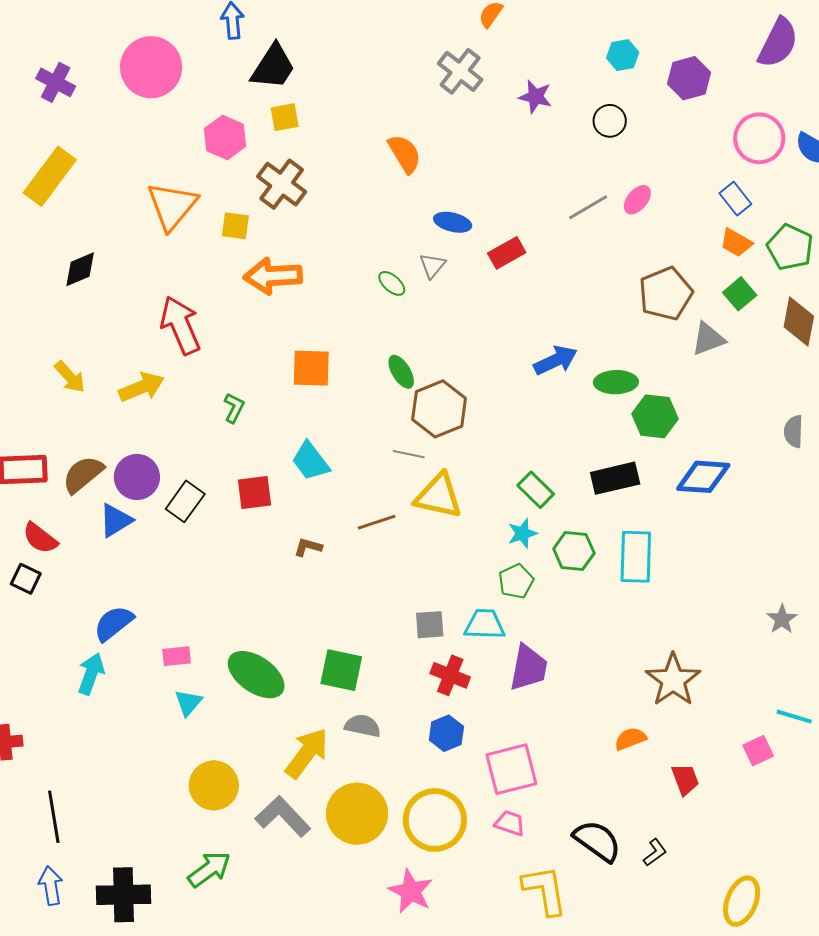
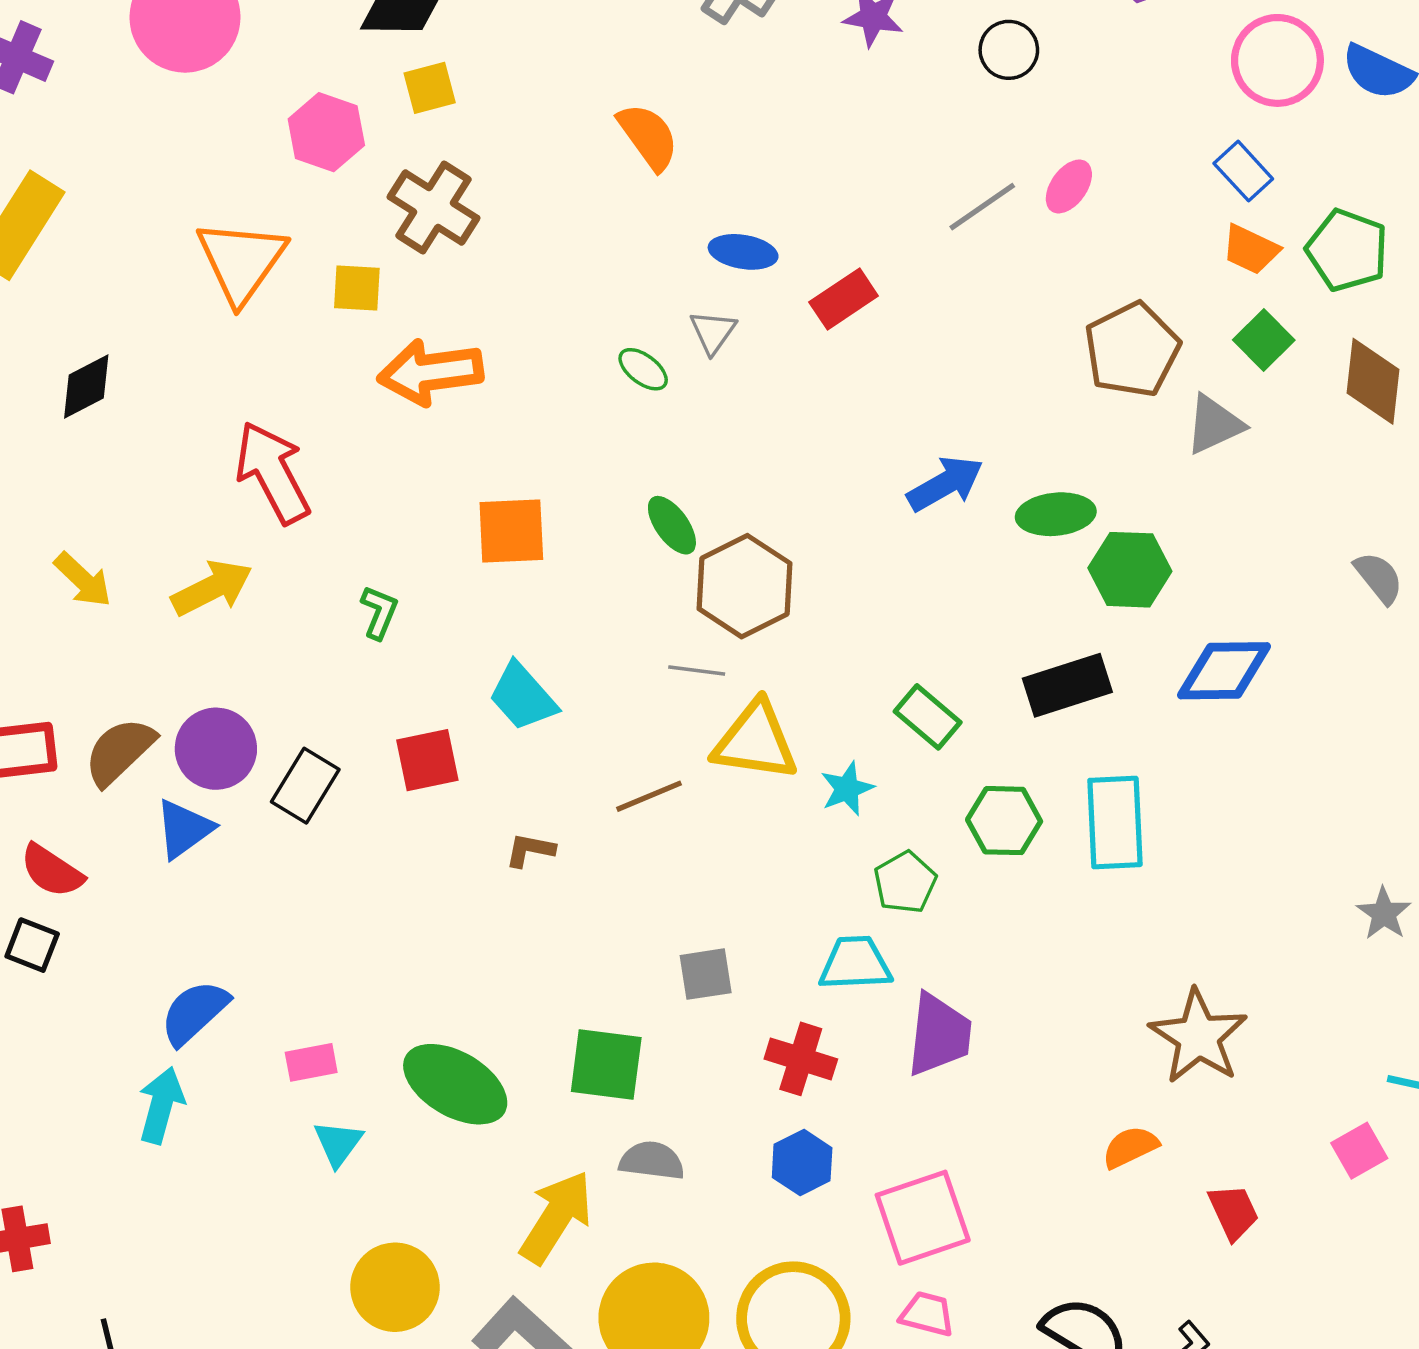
gray semicircle: (794, 431) -> (1379, 578), turned 144
cyan star: (522, 533) -> (847, 789), moved
gray square: (430, 625) -> (706, 974), moved

